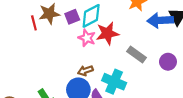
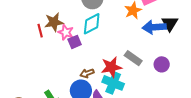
purple square: (72, 17) -> (75, 42), moved
red star: (107, 33) -> (111, 67), moved
pink star: (87, 38) -> (66, 32), moved

